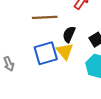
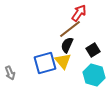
brown line: (45, 17) -> (70, 29), moved, turned -35

